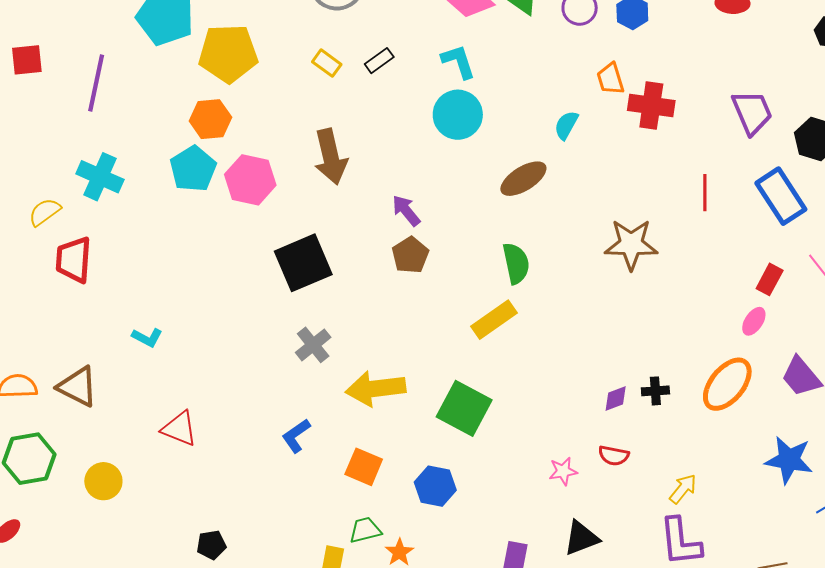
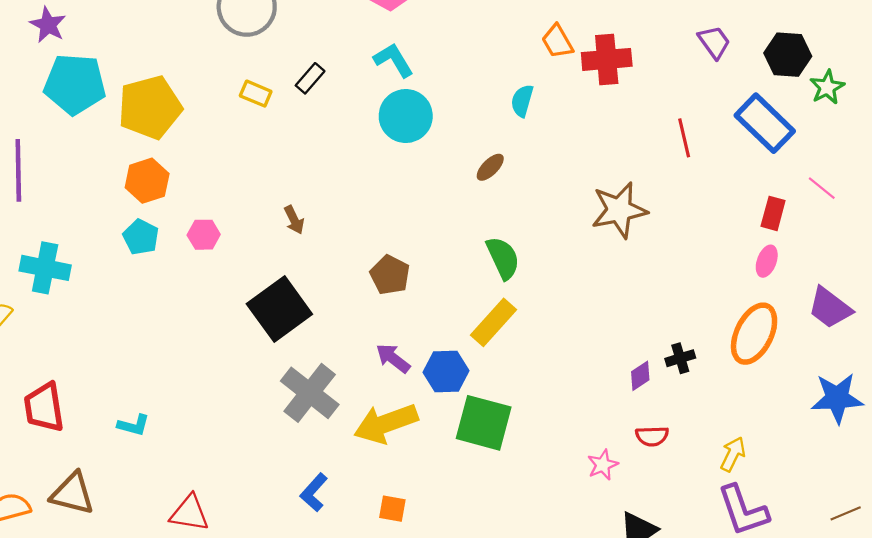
purple trapezoid: (752, 112) -> (714, 42), size x0.7
brown arrow: (331, 157) -> (294, 220), moved, size x0.5
cyan pentagon: (193, 169) -> (141, 237), size x0.7
brown ellipse: (523, 179) -> (490, 167), size x0.6
pink hexagon: (250, 180) -> (204, 235), size x0.6
purple arrow: (406, 211) -> (393, 358), moved
red trapezoid: (74, 260) -> (44, 407), moved
gray cross: (313, 345) -> (310, 393), size x1.5
orange square: (364, 467) -> (392, 509), size x0.7
blue hexagon: (435, 486) -> (446, 372), moved

